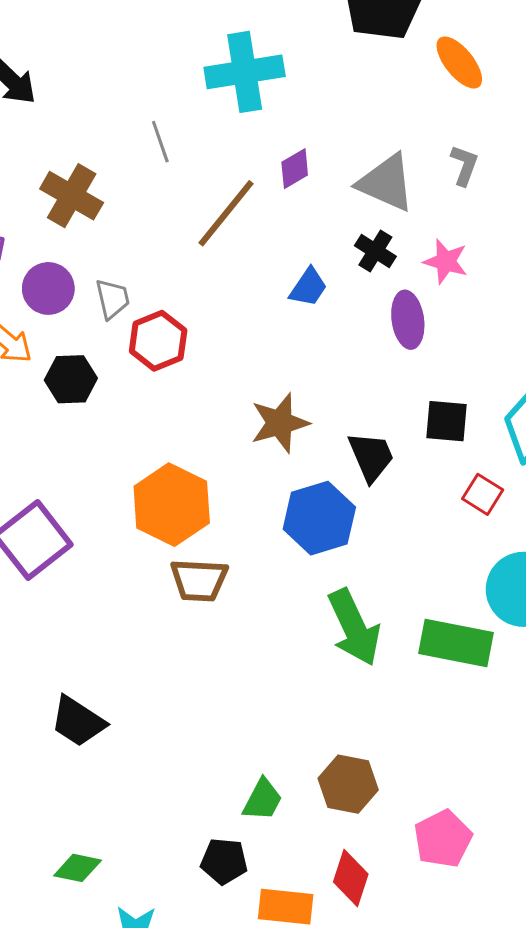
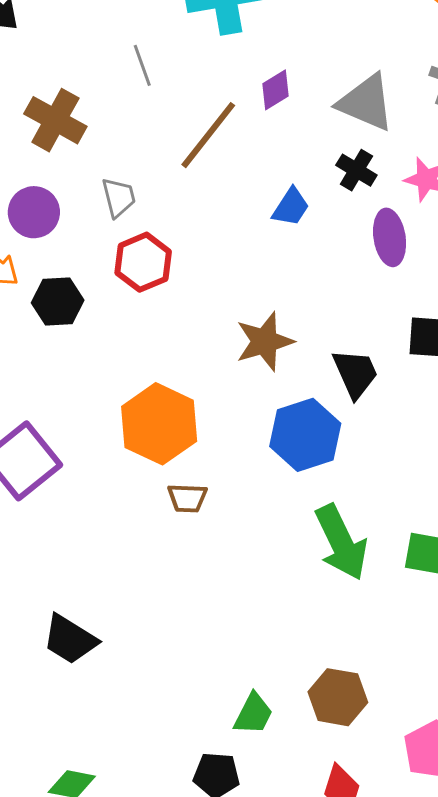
gray trapezoid: (112, 299) -> (119, 197), moved
brown trapezoid: (199, 580) -> (187, 498), size x0.7

